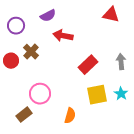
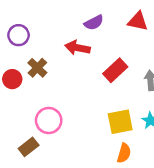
purple semicircle: (48, 16) -> (94, 23), moved
red rectangle: (88, 65) -> (115, 70), moved
orange semicircle: (70, 116) -> (124, 153), moved

